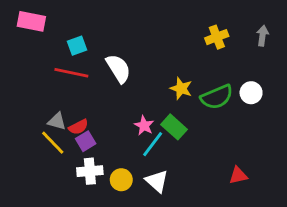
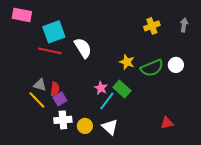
cyan square: (77, 46) -> (54, 32), size x1.6
red semicircle: (78, 127) -> (55, 89), turned -56

